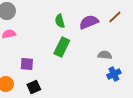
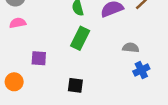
black square: (34, 87) -> (75, 85), moved, turned 32

